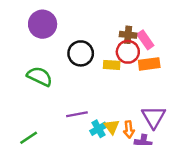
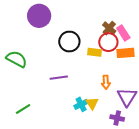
brown cross: (128, 35) -> (109, 28), turned 32
green semicircle: (40, 76) -> (17, 59), moved
purple line: (77, 114) -> (59, 78), moved
orange arrow: (129, 129) -> (106, 82), moved

